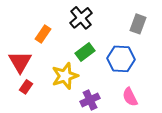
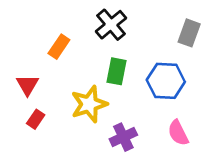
green rectangle: (85, 52) -> (116, 71), turned -42
red triangle: (20, 62) -> (27, 85), size x0.7

